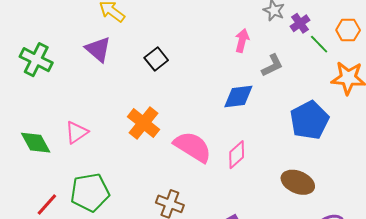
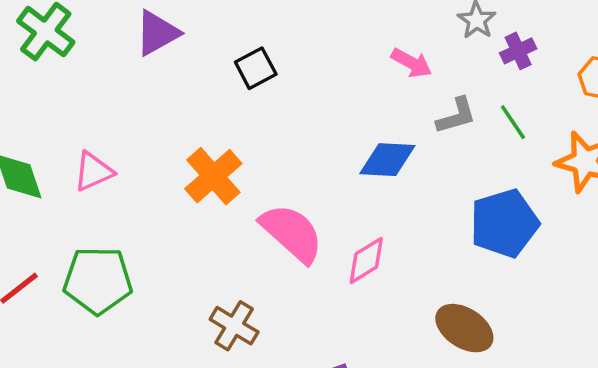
pink arrow: (242, 41) -> (412, 63), turned 95
green line: (319, 44) -> (513, 122), moved
purple triangle: (98, 49) -> (157, 33), turned 40

